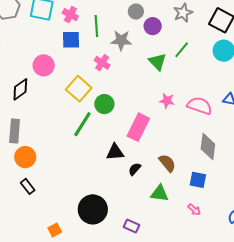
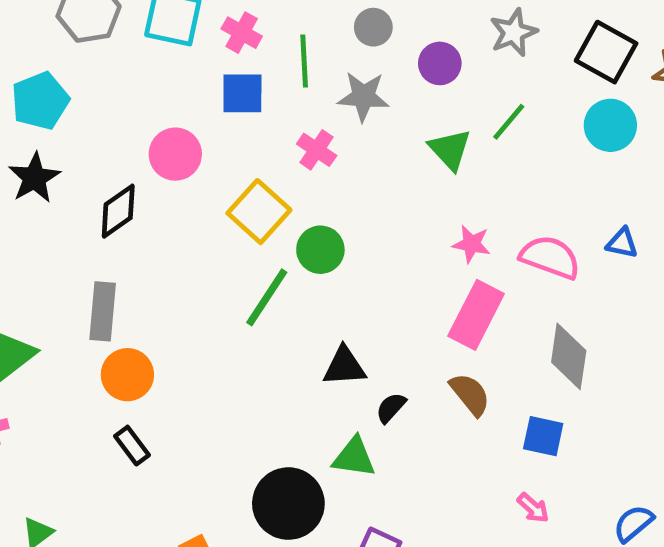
gray circle: (136, 12) -> (373, 27), moved
pink rectangle: (138, 127) -> (476, 315), moved
green triangle: (159, 193) -> (354, 457), moved

